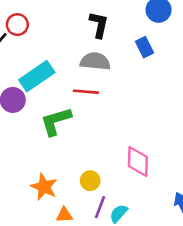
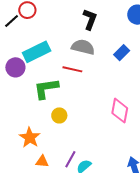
blue rectangle: (145, 47) -> (122, 53), moved, turned 63
pink diamond: (138, 162) -> (120, 111), moved
yellow circle: (90, 181) -> (59, 115), moved

